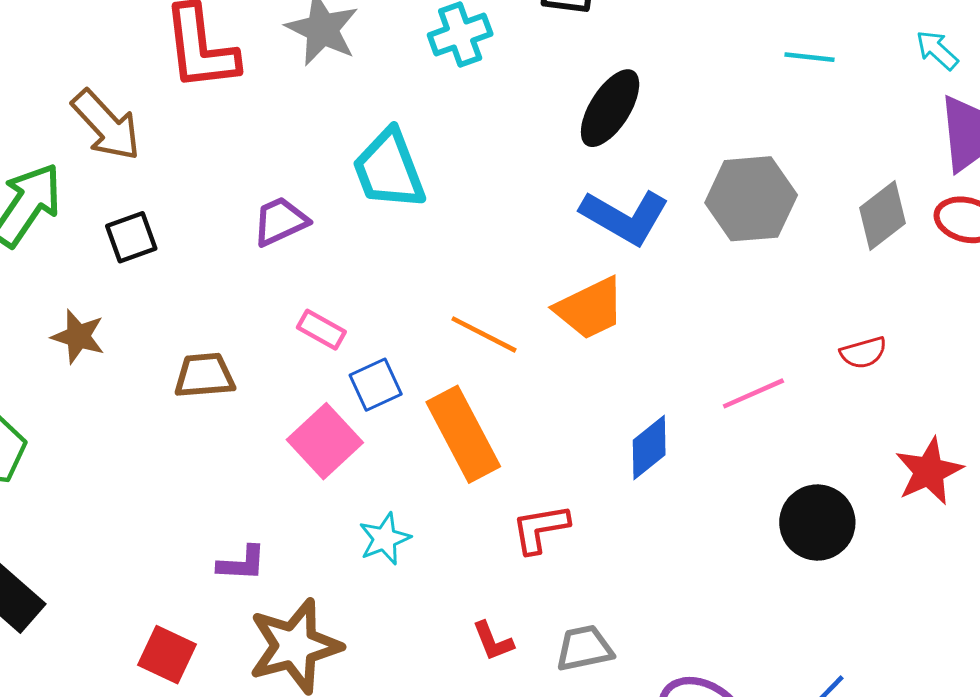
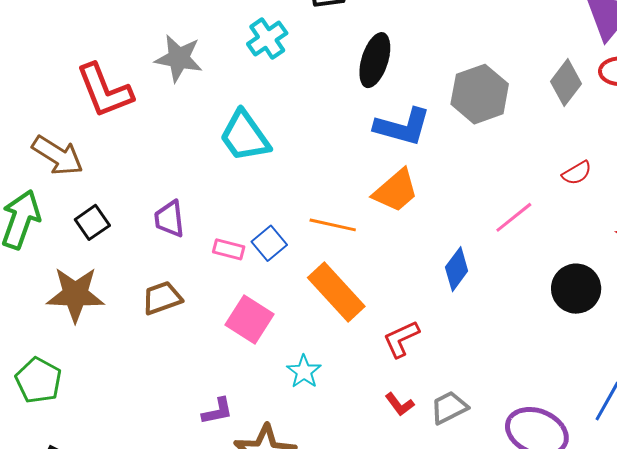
purple trapezoid: (280, 221) -> (169, 219), moved, turned -57
brown star: (78, 336) -> (75, 294), size x1.6
blue square: (376, 385) -> (269, 243), moved
red L-shape: (493, 641) -> (400, 404), moved

